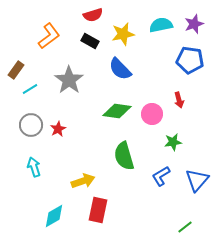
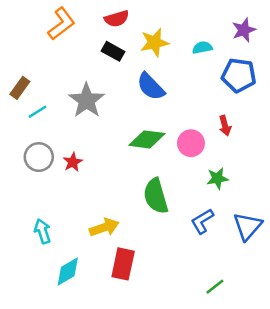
cyan semicircle: (161, 25) -> (202, 48), moved, size x0.7
orange L-shape: (49, 36) -> (61, 24), moved
cyan arrow: (34, 167) -> (43, 231), moved
green line: (185, 227) -> (215, 287), moved

